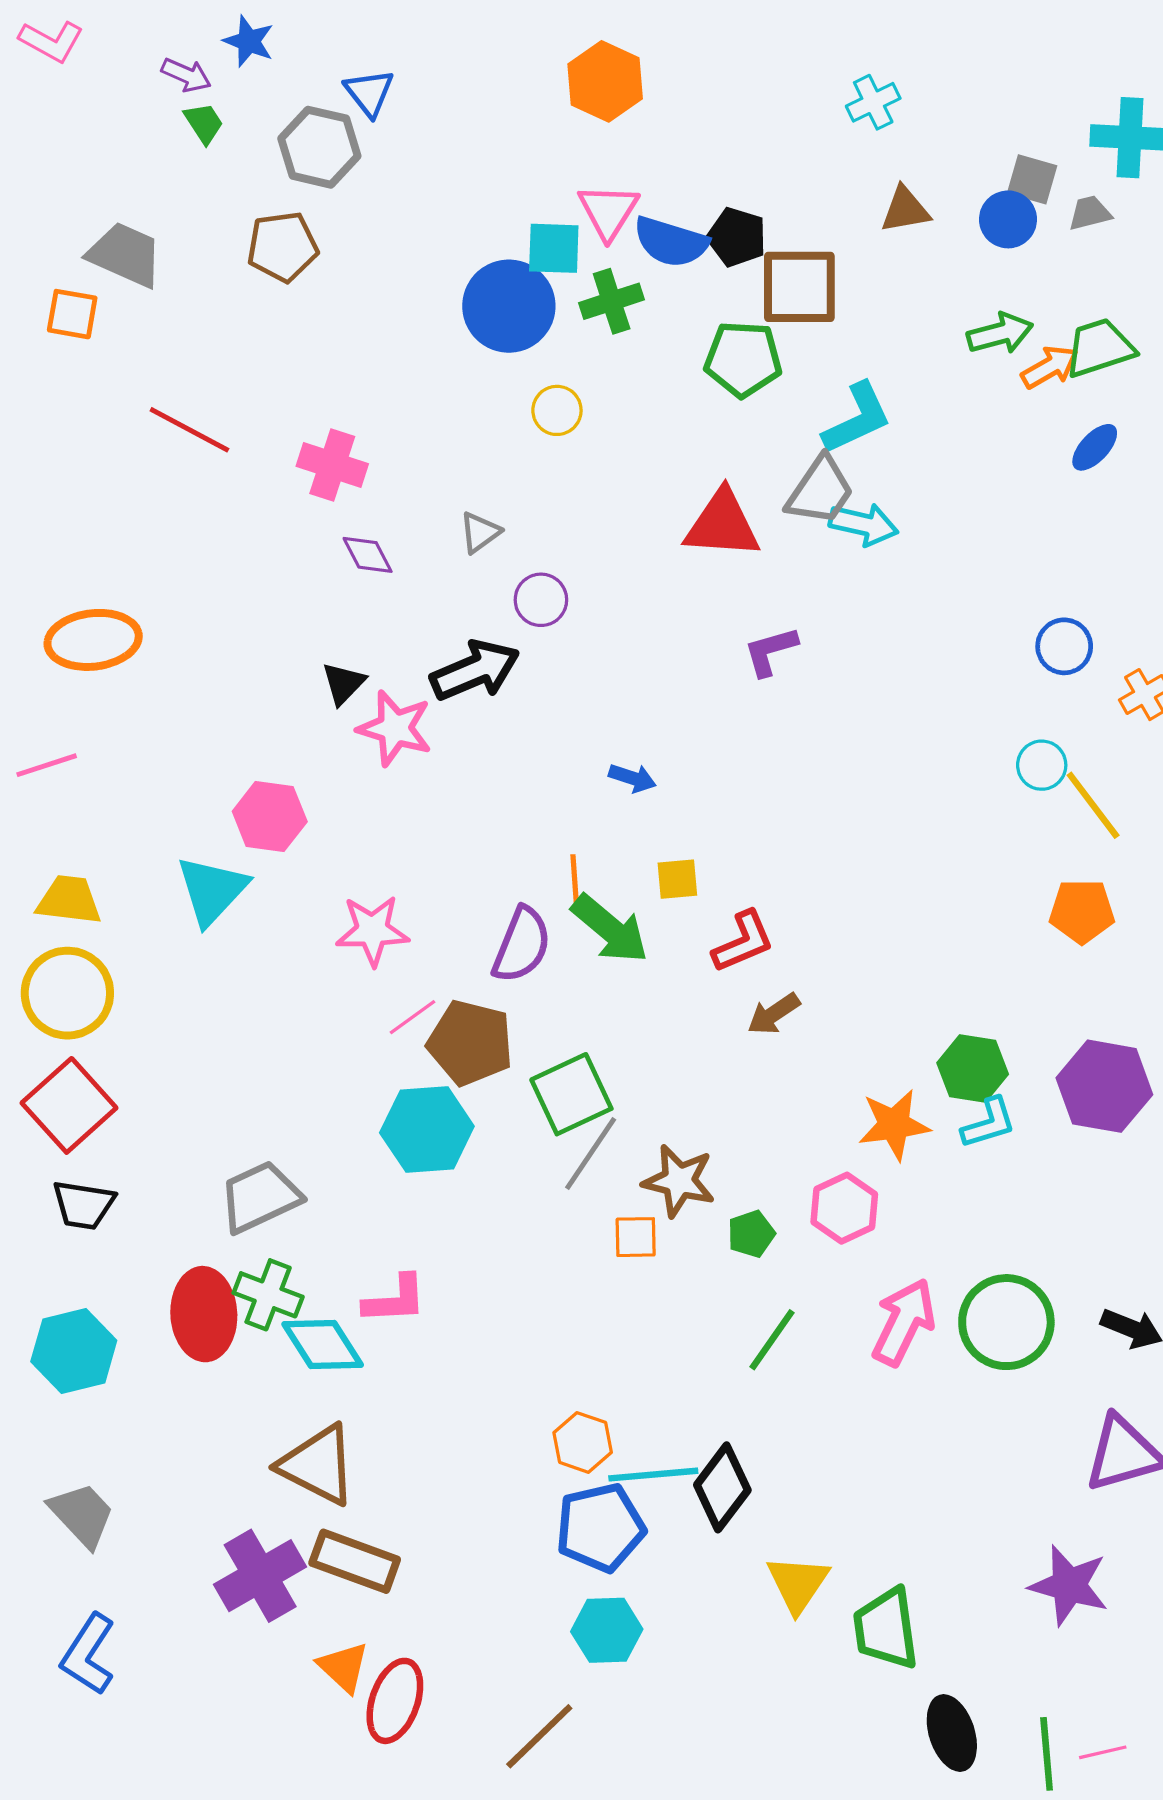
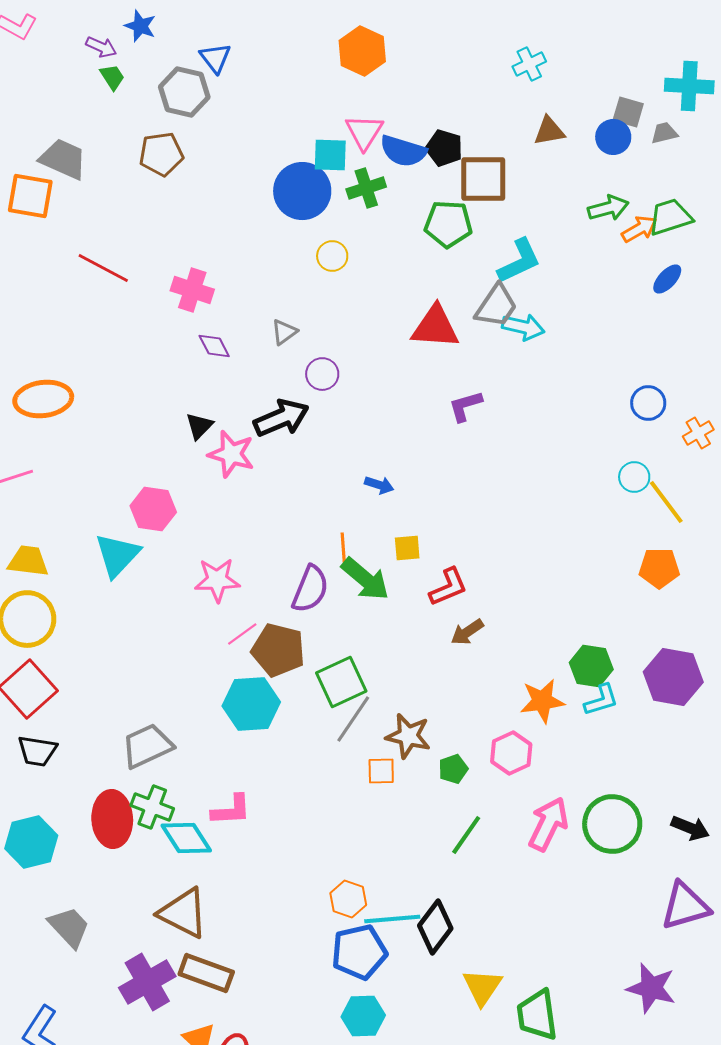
orange square: (72, 314) -> (30, 196), size x1.4
gray trapezoid: (82, 1515) -> (69, 927), moved

